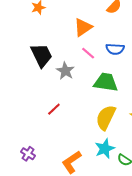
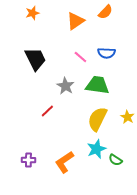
orange triangle: (83, 27) -> (75, 21), moved
gray star: (65, 71) -> (65, 86), moved
purple cross: (28, 154) -> (28, 160), moved, turned -32

